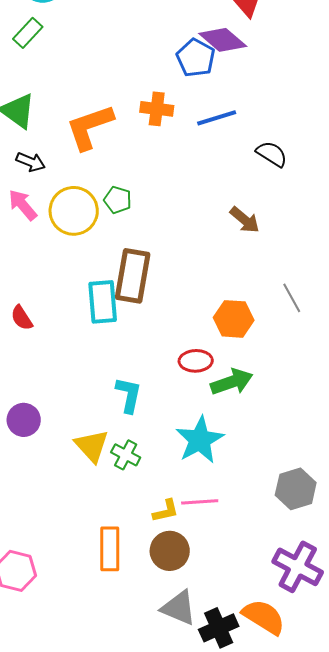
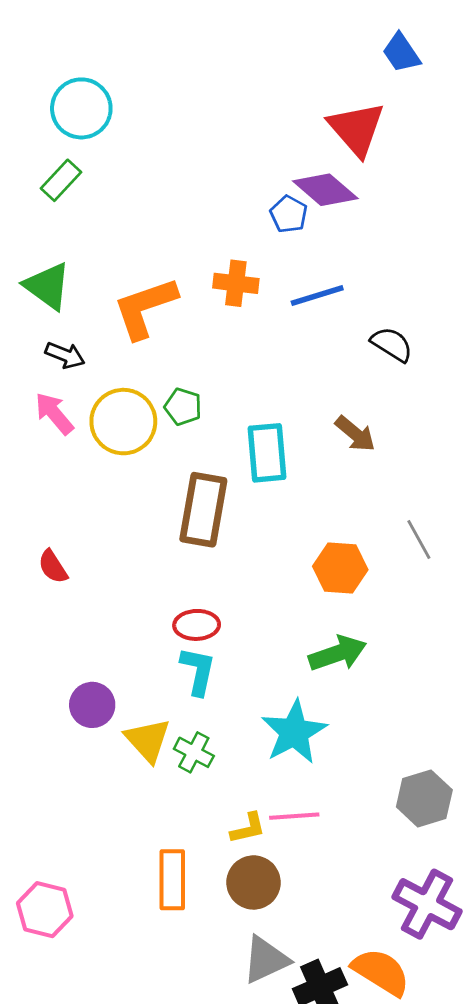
blue pentagon: (196, 58) -> (289, 214), size x0.7
cyan rectangle: (103, 302) -> (267, 453), moved
red ellipse: (196, 361) -> (197, 625), moved
purple circle: (24, 420) -> (92, 705), moved
gray triangle: (179, 608) -> (266, 960), turned -48

